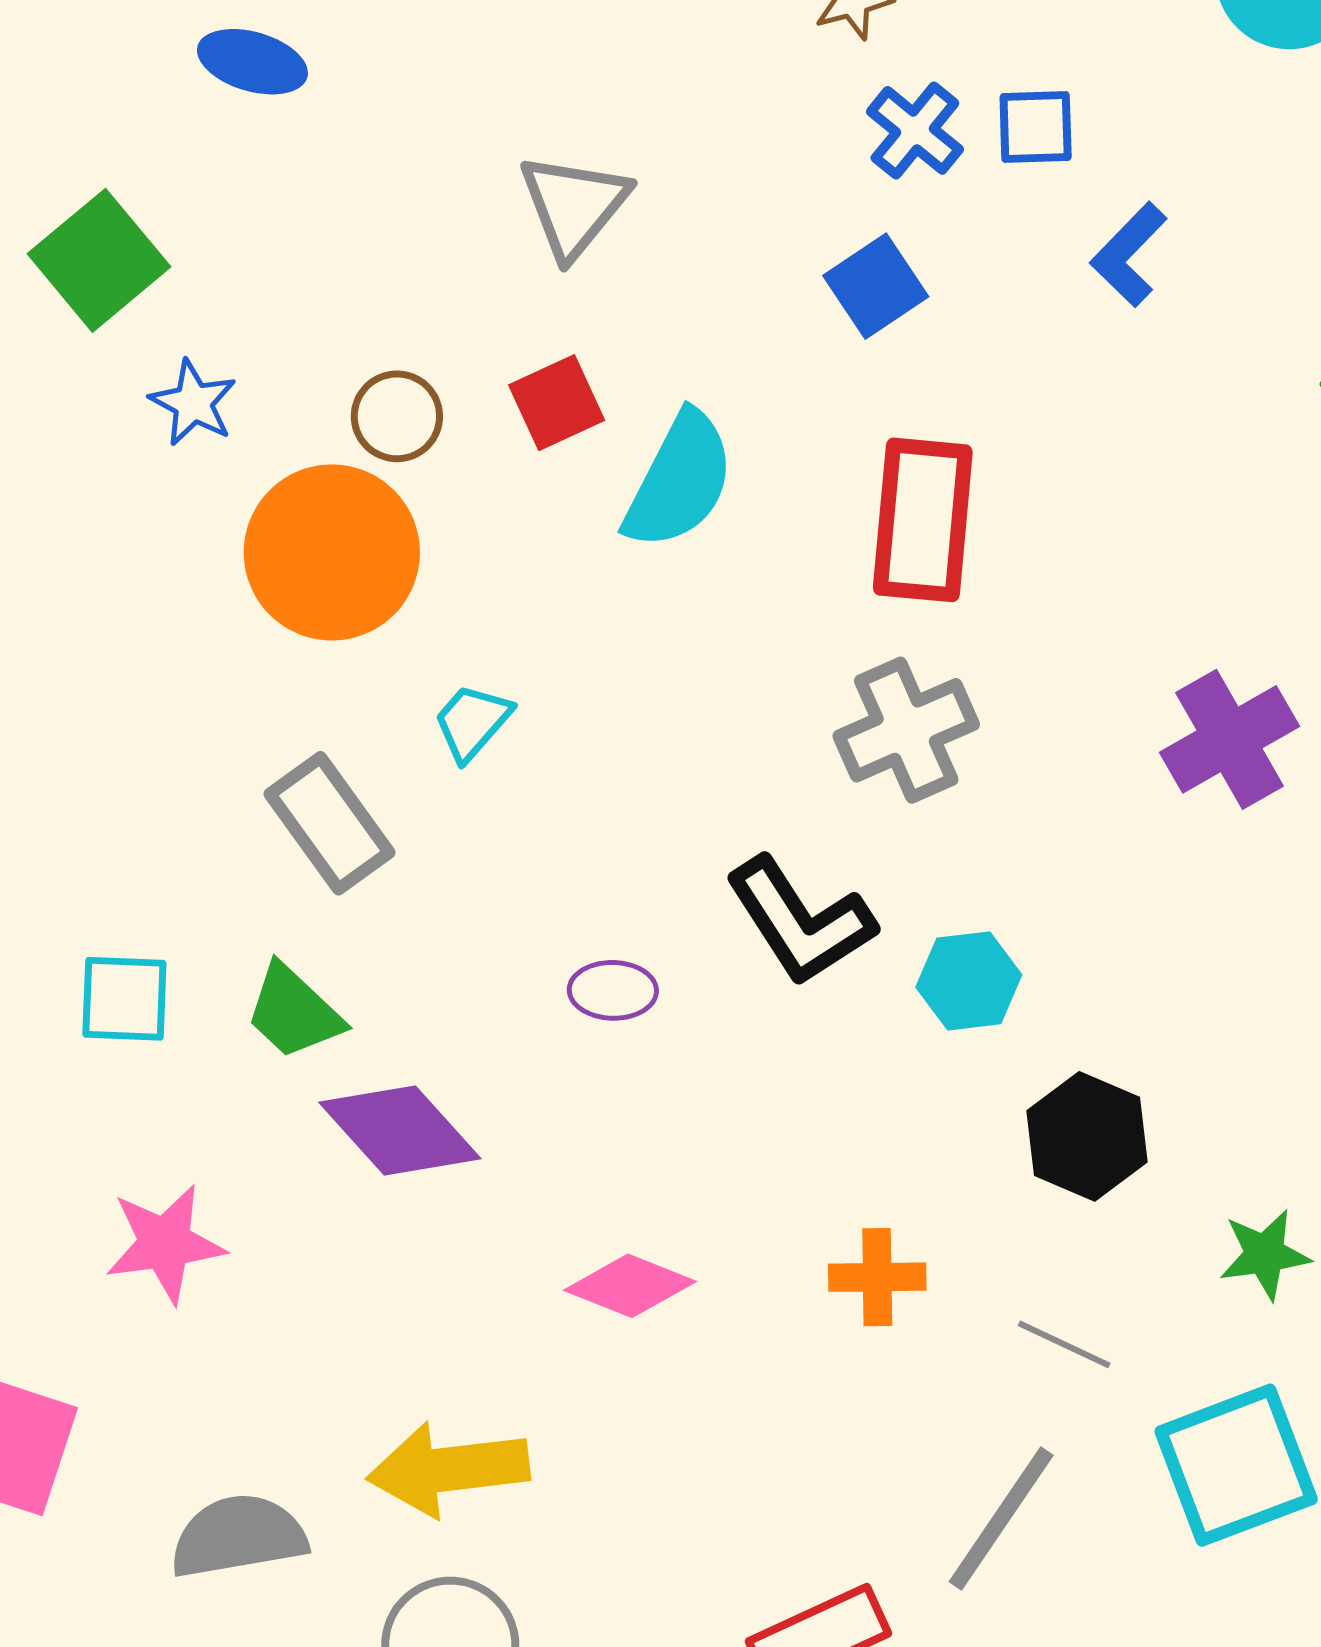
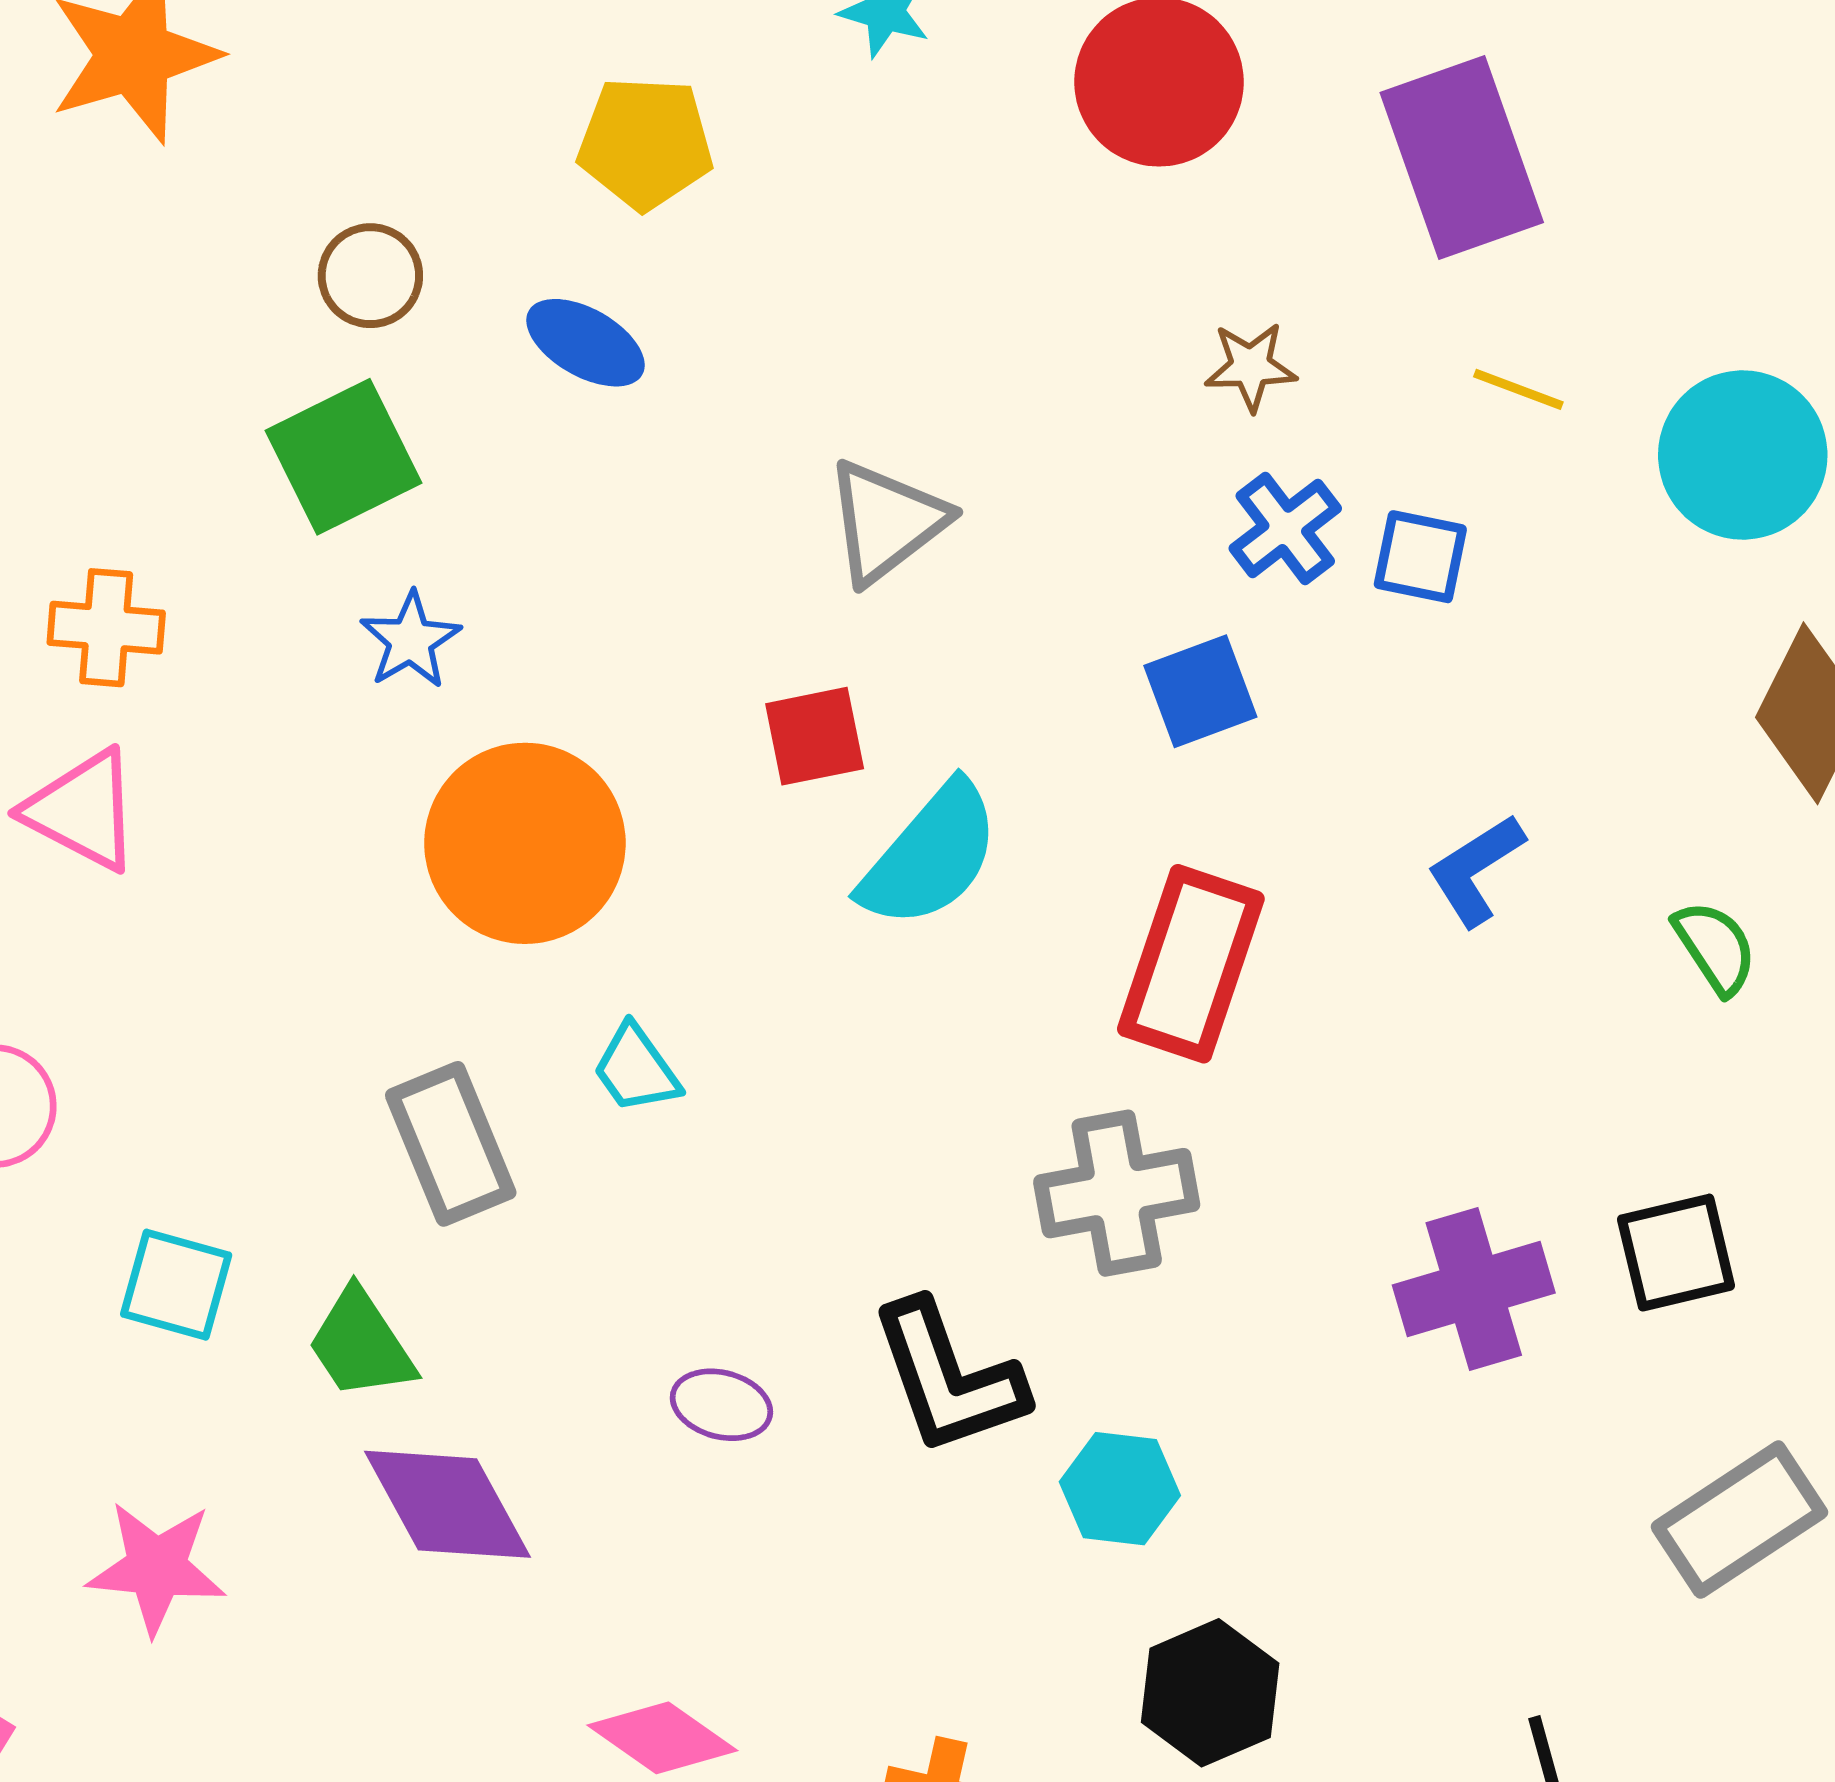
blue ellipse: (252, 62) -> (586, 343), moved
blue L-shape: (1129, 255) -> (1476, 870), moved
brown circle: (397, 416) -> (370, 276), moved
cyan trapezoid: (472, 722) -> (636, 1069), turned -90

